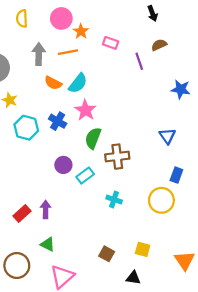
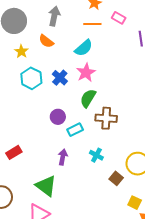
orange line: (68, 52) -> (92, 24), moved
orange semicircle: (53, 83) -> (46, 41), moved
purple arrow: (46, 209) -> (63, 157), moved
green triangle: (48, 244) -> (46, 186), moved, size x1.6
yellow square: (143, 249) -> (135, 203), moved
brown square: (107, 254) -> (116, 178), moved

